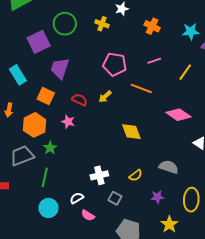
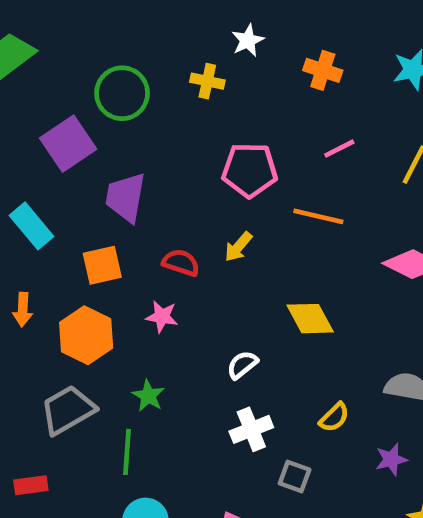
orange square: (46, 96) -> (102, 265), turned -30
green star: (50, 148) -> (148, 396), moved
white semicircle: (77, 198) -> (242, 365), moved

